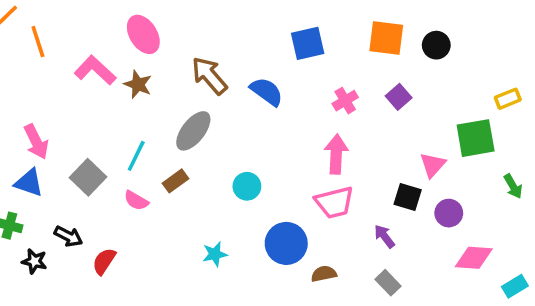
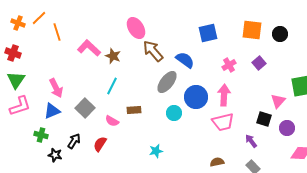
pink ellipse: (143, 34) -> (136, 28), moved
gray ellipse: (193, 131) -> (167, 82), moved
cyan line: (136, 156) -> (112, 86), moved
brown rectangle: (175, 181) -> (134, 110), turned 32
blue triangle: (29, 183) -> (52, 111), turned -42
black arrow: (68, 236) -> (74, 141), turned -84
blue circle: (286, 243) -> (196, 97), moved
red semicircle: (104, 261) -> (100, 144), moved

